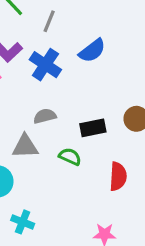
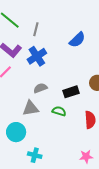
blue semicircle: (92, 51) -> (77, 40), moved
blue cross: (45, 65) -> (37, 56), turned 30

